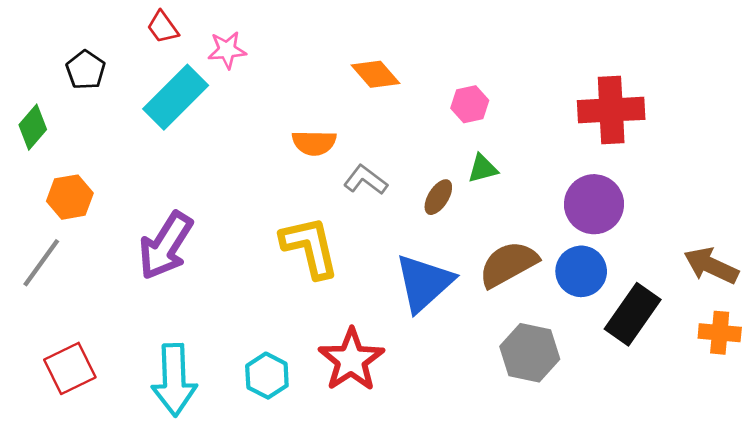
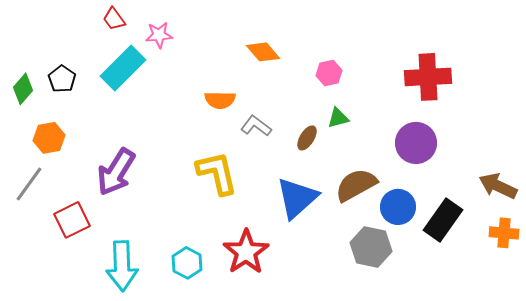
black pentagon: (86, 70) -> (62, 79), moved
blue circle: (581, 271) -> (398, 207), moved
red square: (70, 368) -> (72, 220), moved

